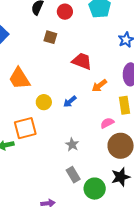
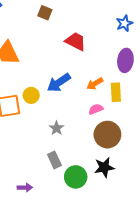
orange arrow: (99, 86) -> (95, 84), moved
yellow circle: (44, 102) -> (31, 95), moved
blue arrow: (70, 102) -> (59, 83), size x1.6

